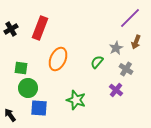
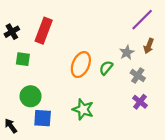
orange ellipse: (58, 59) -> (81, 65), moved
green square: (21, 68) -> (23, 59), moved
purple cross: (116, 90) -> (140, 102), moved

